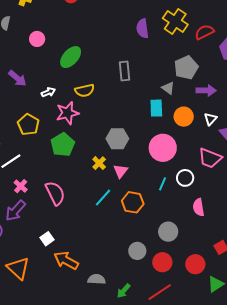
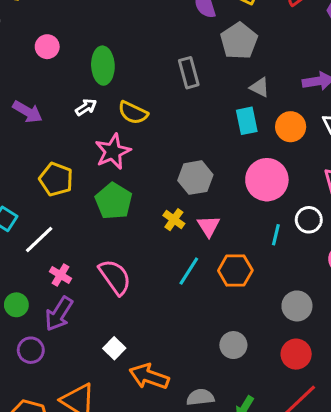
green ellipse: (71, 57) -> (103, 66), turned -35
gray pentagon: (186, 68) -> (239, 41), moved
yellow semicircle: (85, 90) -> (133, 113), turned 48
white arrow: (48, 92) -> (86, 107), moved
gray circle: (137, 251) -> (233, 345), moved

